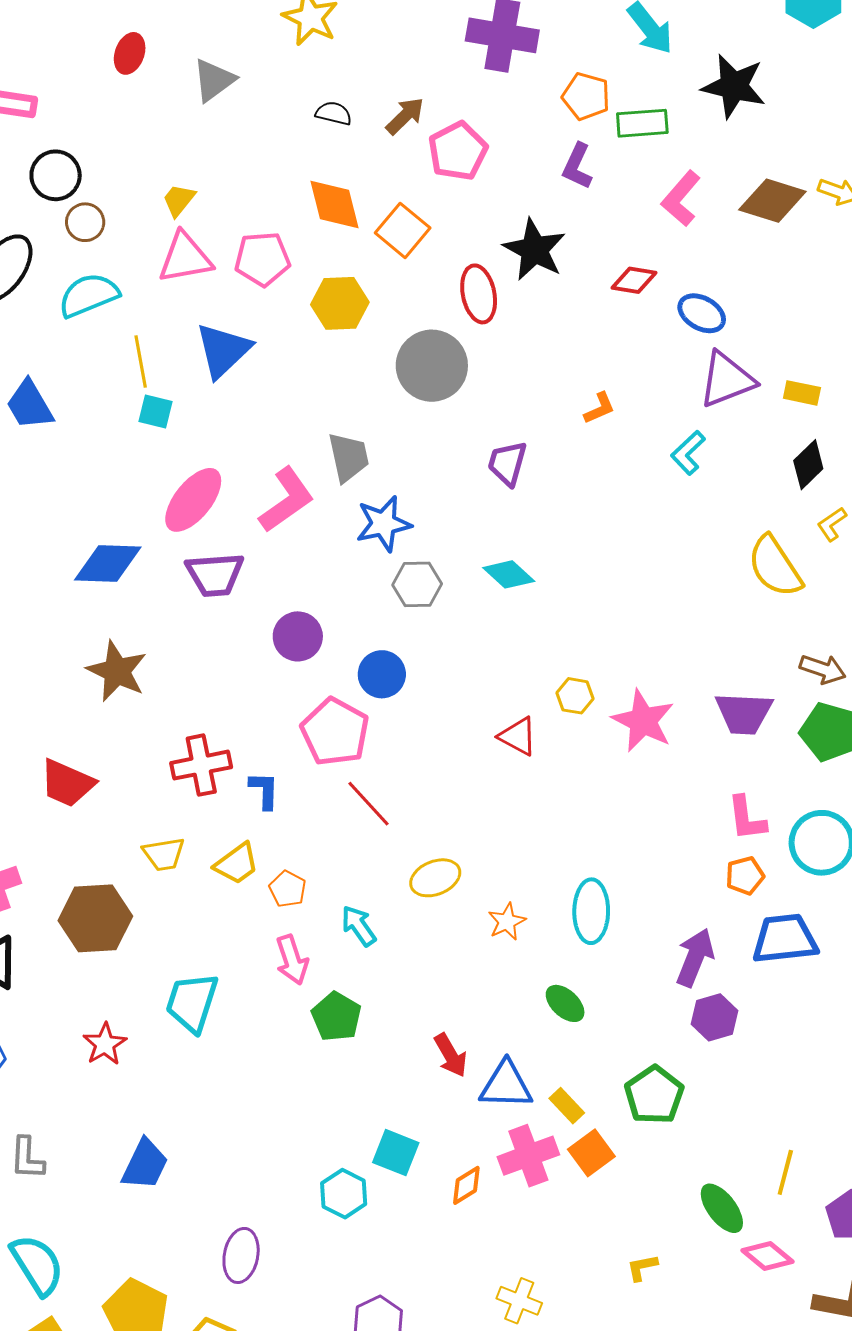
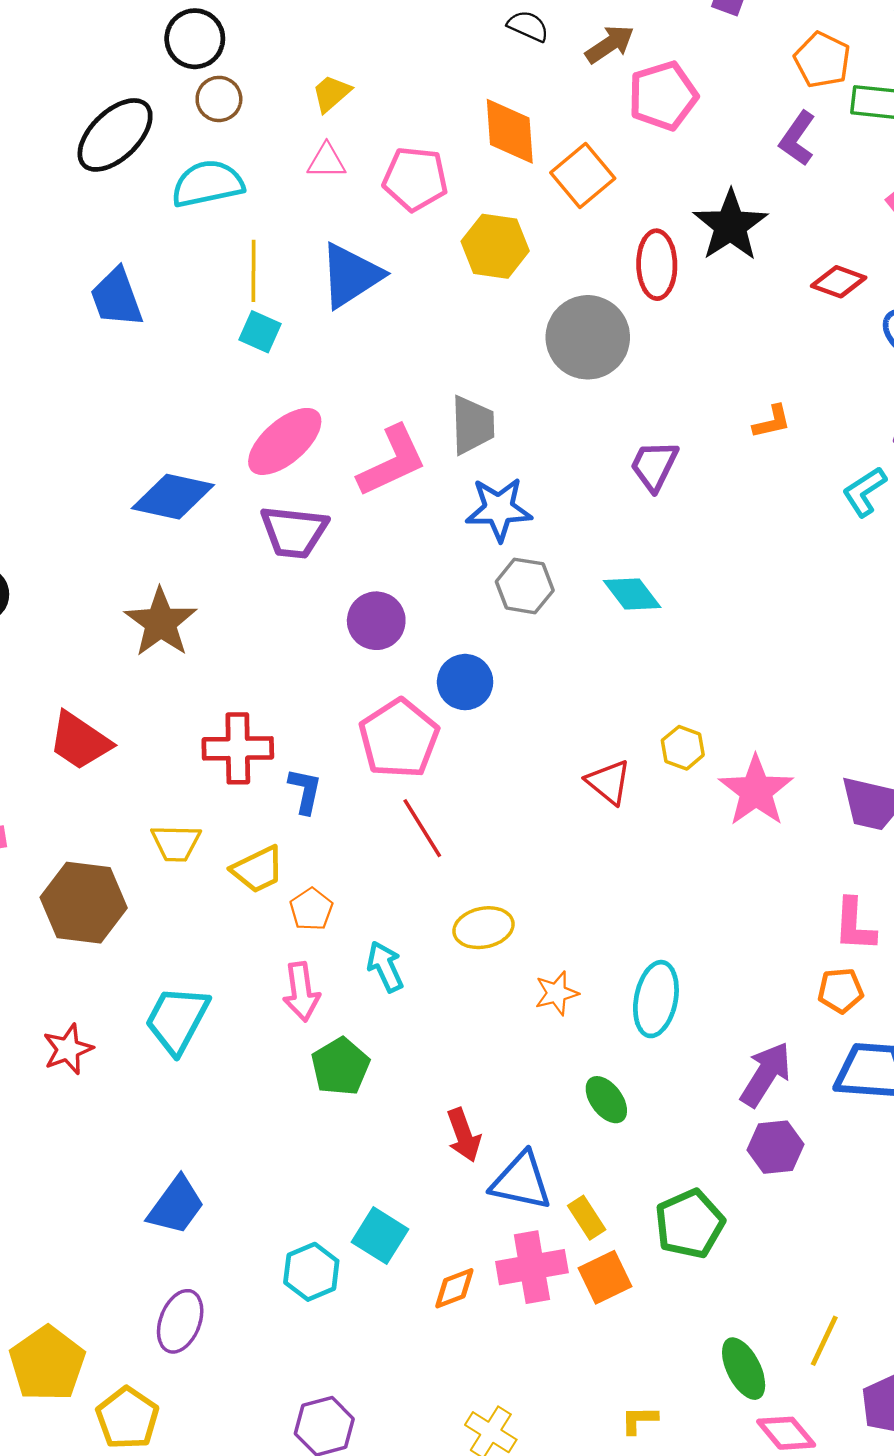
pink triangle: (185, 258) -> (326, 161), size x0.6
blue trapezoid: (145, 1164) -> (176, 1206), moved

